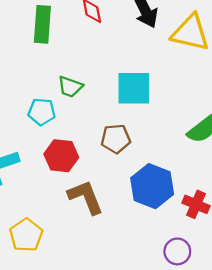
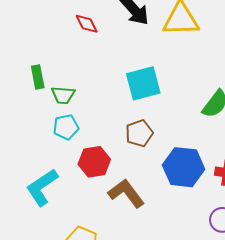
green rectangle: (42, 24) -> (38, 77), moved, size x0.7
green trapezoid: (70, 87) -> (63, 95), moved

